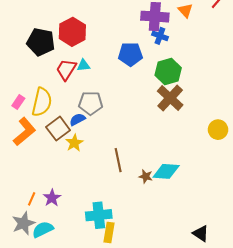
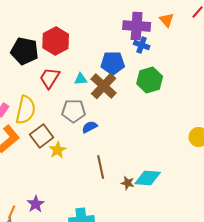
cyan triangle: (84, 65) -> (81, 79), moved
brown cross: (170, 98) -> (104, 86), moved
blue semicircle: (77, 119) -> (90, 127), moved
orange line: (32, 199) -> (12, 212), moved

